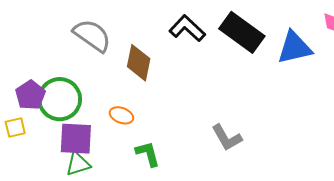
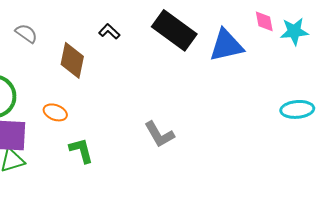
black L-shape: (187, 28) -> (109, 31), moved, size x0.6
gray semicircle: (92, 35) -> (26, 33), size x0.6

